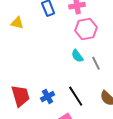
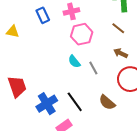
red trapezoid: (20, 96) -> (17, 86), moved
blue cross: (48, 97) -> (47, 104), size x1.5

